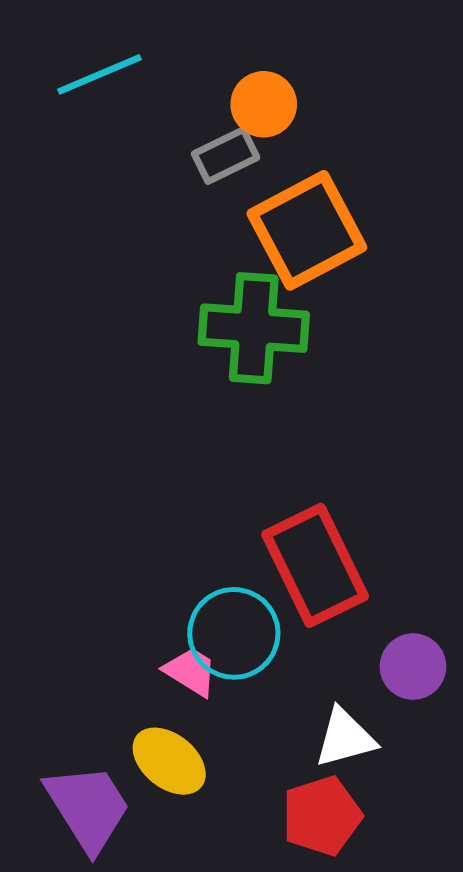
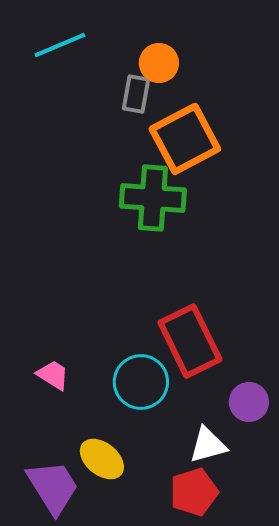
gray rectangle: (226, 156) -> (136, 94), turned -54
pink trapezoid: (191, 672) -> (53, 375), moved

